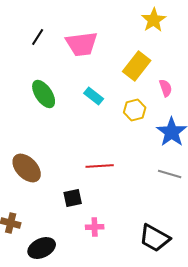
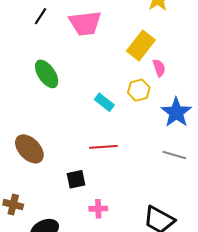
pink semicircle: (166, 88) -> (159, 68), moved
cyan rectangle: (94, 96) -> (104, 102), moved

